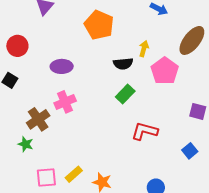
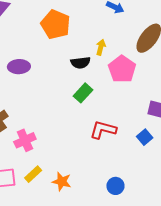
pink cross: (65, 102) -> (25, 140), moved
blue square: (190, 151) -> (145, 137), moved

